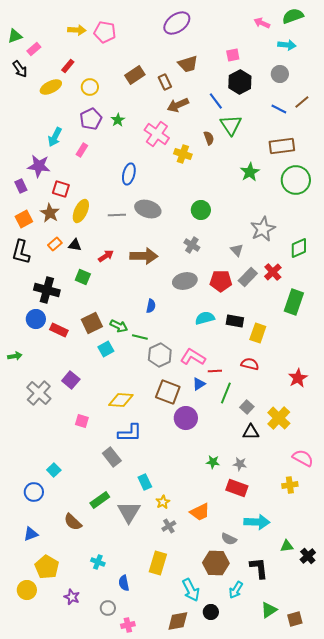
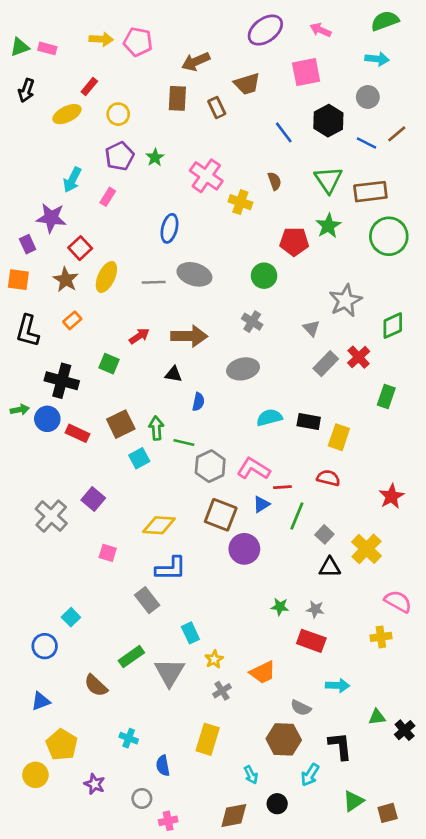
purple ellipse: (177, 23) -> (265, 30), moved
pink arrow: (262, 23) -> (321, 30), moved
pink rectangle: (34, 49) -> (47, 48), moved, turned 56
pink square: (233, 55) -> (306, 72), size x1.6
black arrow: (20, 69) -> (26, 90), turned 54
brown rectangle: (135, 75) -> (177, 98), turned -54
black hexagon: (240, 82) -> (328, 121), moved
brown arrow: (178, 105) -> (196, 62), moved
green triangle: (231, 125) -> (328, 180), moved
red square: (61, 189) -> (80, 248), turned 30
orange square: (24, 219) -> (18, 280), moved, turned 36
black triangle: (75, 245) -> (173, 374), moved
red pentagon: (221, 281) -> (294, 242), moved
green rectangle: (294, 302) -> (386, 397), size x0.7
green arrow: (119, 326) -> (156, 428), turned -120
green arrow: (15, 356) -> (20, 410), moved
cyan arrow: (257, 522) -> (338, 686), size x0.7
cyan arrow: (191, 590) -> (251, 775), size x0.6

